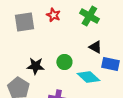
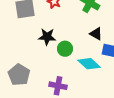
black star: (35, 66) -> (47, 37), moved

